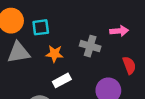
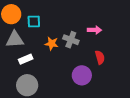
orange star: (54, 54) -> (52, 44), moved
white rectangle: (62, 80) -> (26, 59), moved

